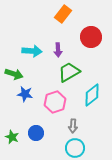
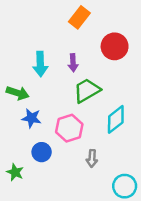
cyan arrow: (32, 51) -> (40, 64), turned 84
blue circle: (36, 133) -> (42, 152), moved
cyan circle: (75, 148) -> (125, 186), moved

